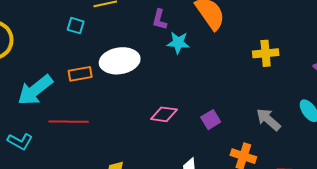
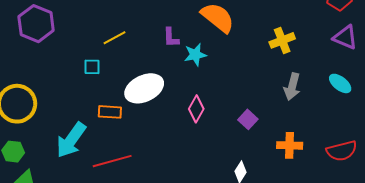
orange rectangle: (80, 74) -> (110, 112), turned 30
pink diamond: (164, 114) -> (196, 109), moved, turned -52
gray arrow: (268, 120) -> (292, 87), moved, turned -100

